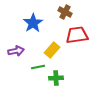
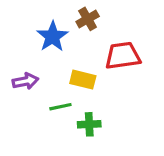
brown cross: (65, 12) -> (88, 19), moved, turned 32
yellow rectangle: (52, 50) -> (83, 80), turned 63

